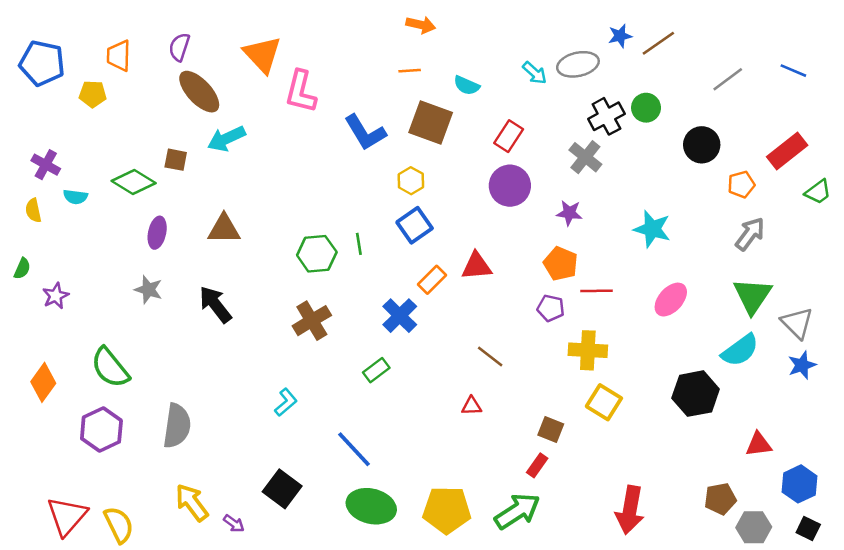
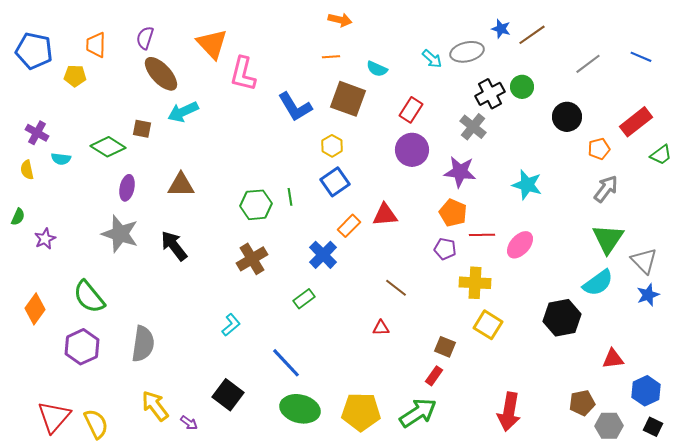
blue star: (620, 36) -> (501, 29), turned 30
purple star: (569, 213) -> (460, 172), size x1.5
gray star: (148, 290) -> (120, 234), size x1.6
pink ellipse: (671, 300) -> (520, 245), moved

